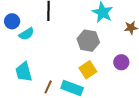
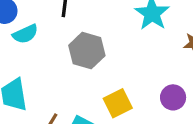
gray hexagon: (88, 41) -> (87, 51), moved

